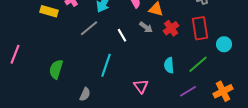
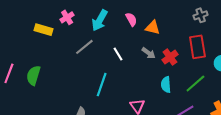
gray arrow: (146, 27) -> (149, 53), moved
red cross: (171, 28) -> (170, 57), moved
green semicircle: (56, 69) -> (33, 75), moved

